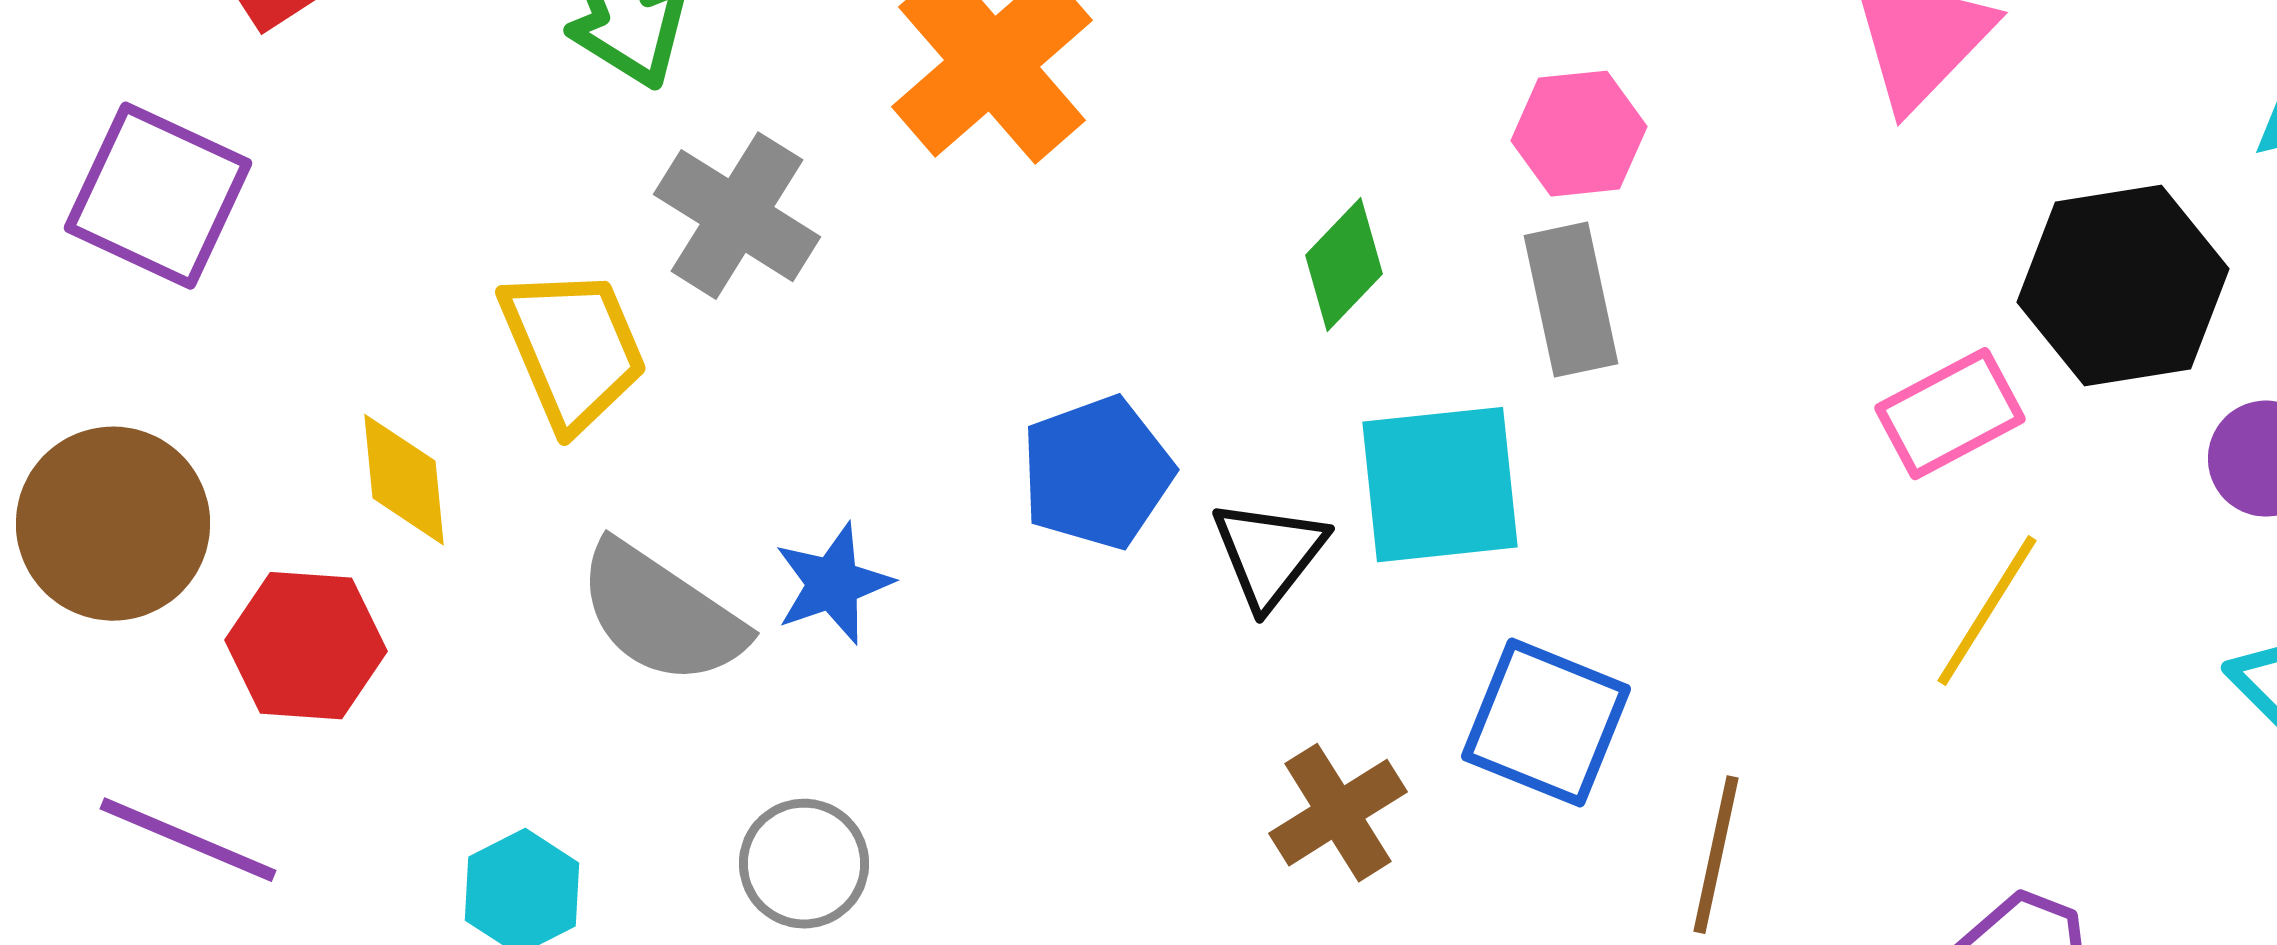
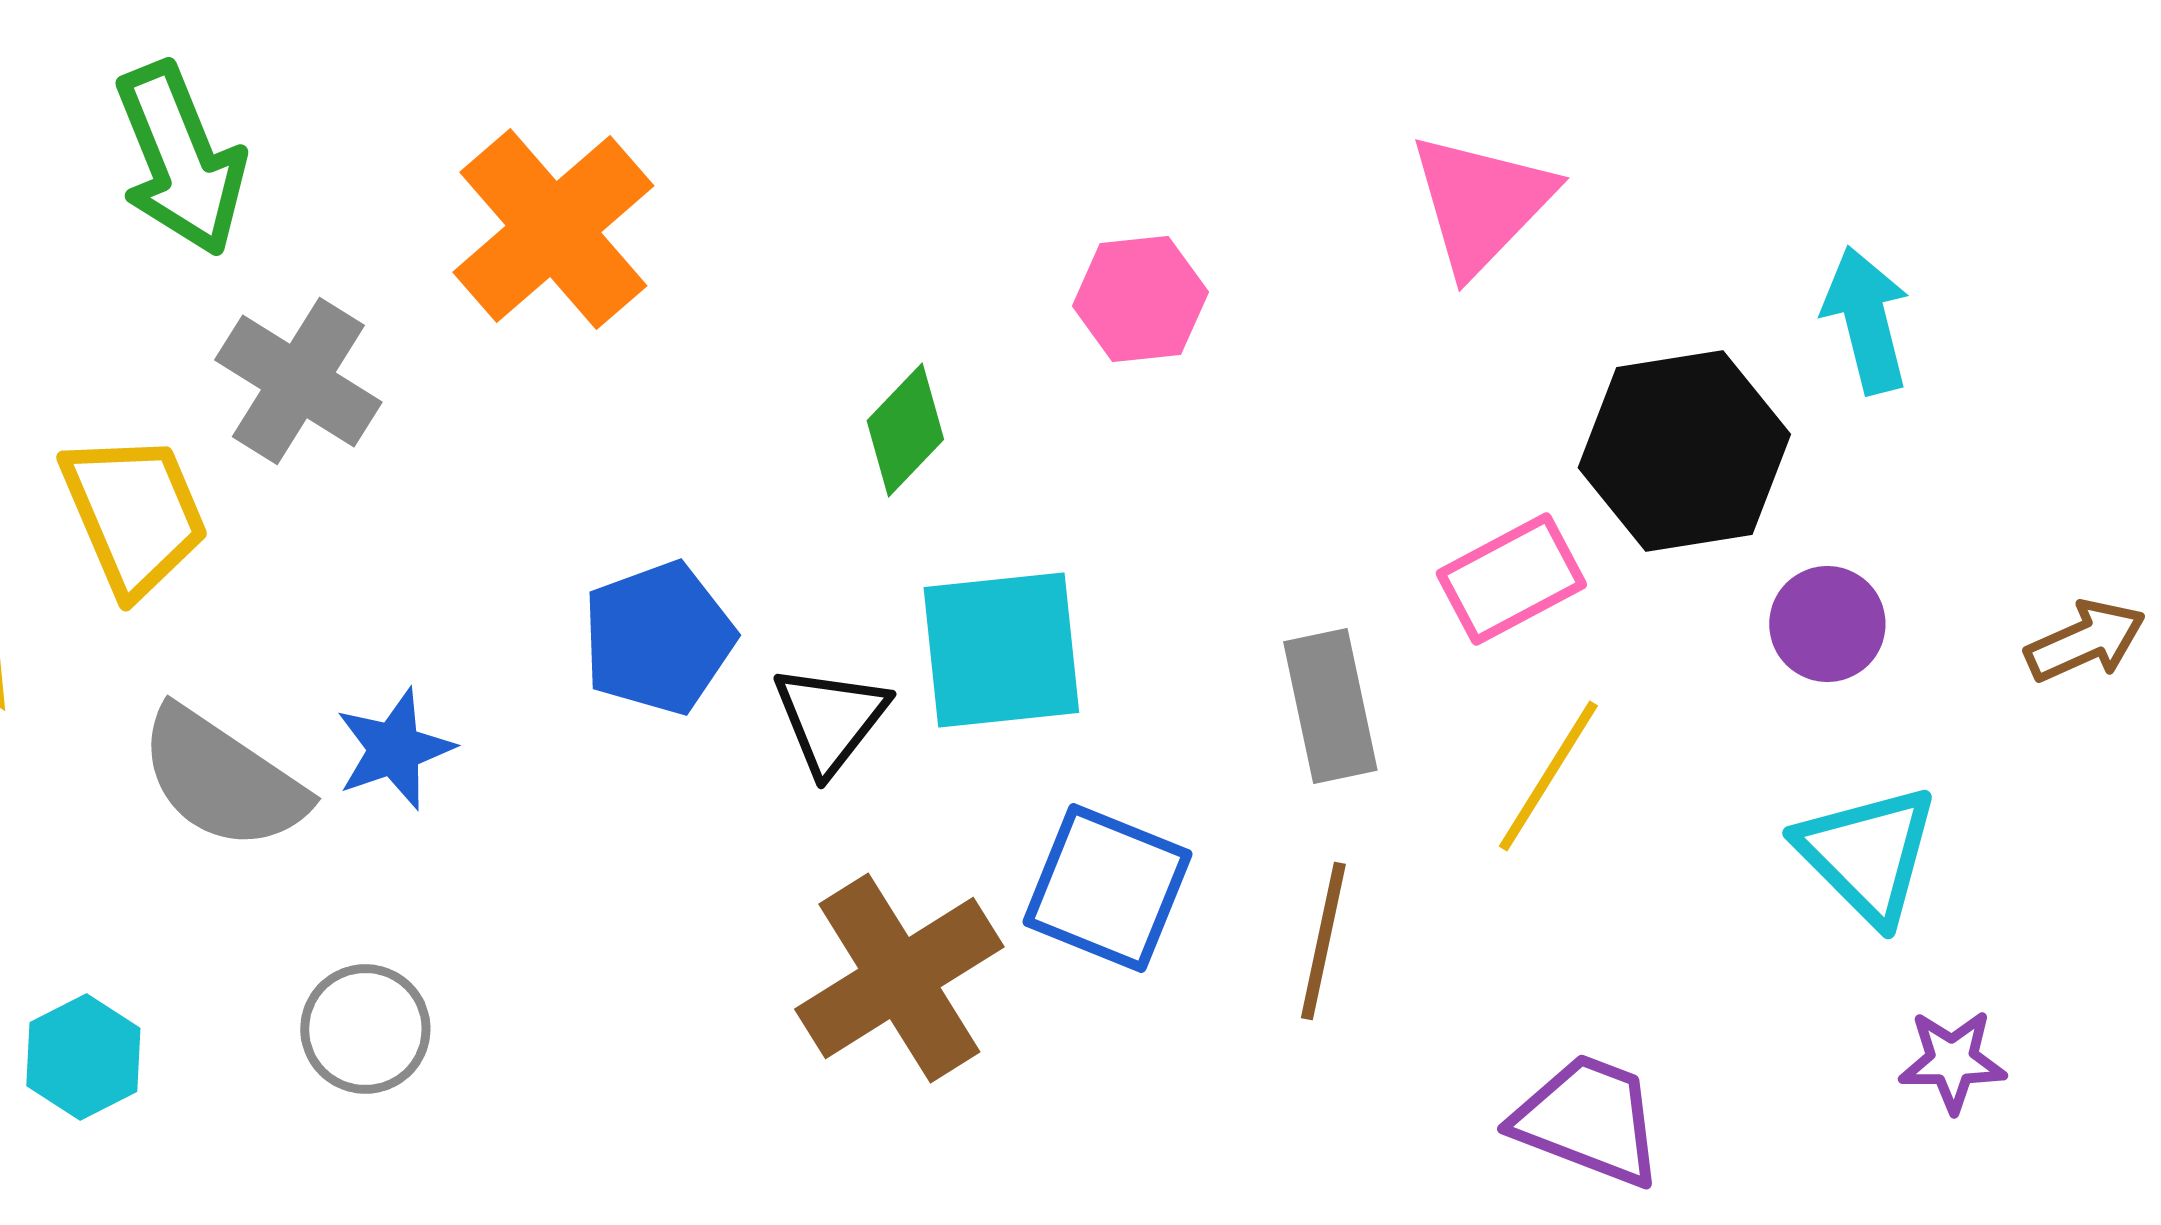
gray rectangle: (1571, 300) -> (1330, 706), moved
brown cross: (1338, 813) -> (899, 978), size x1.5
brown line: (1716, 855) -> (1323, 941), moved

